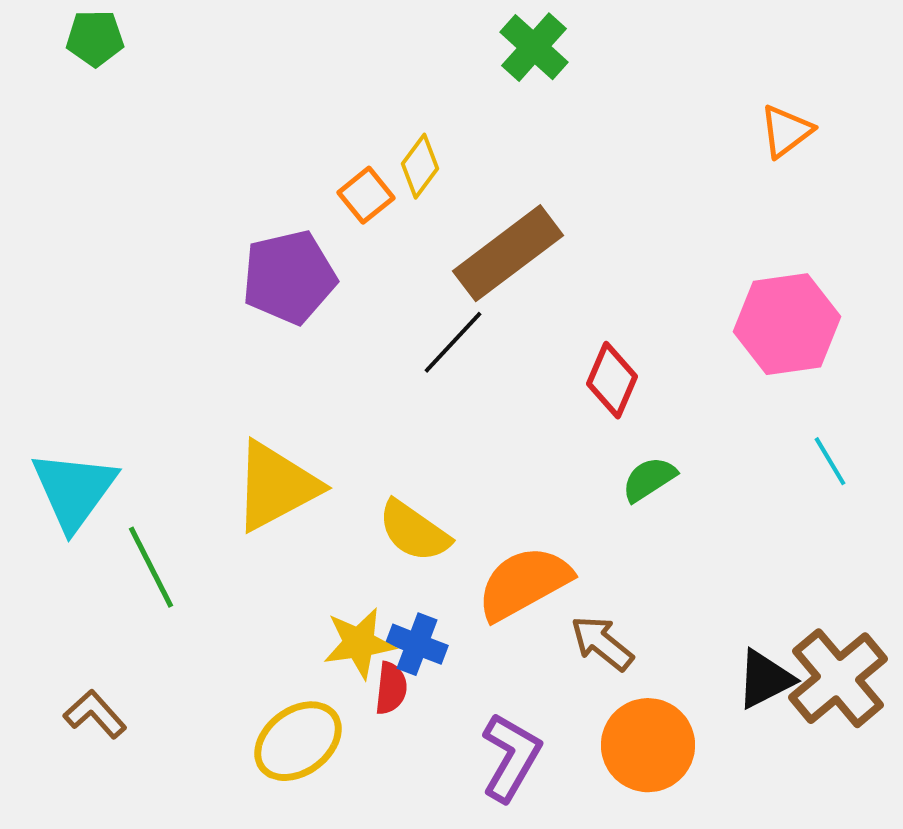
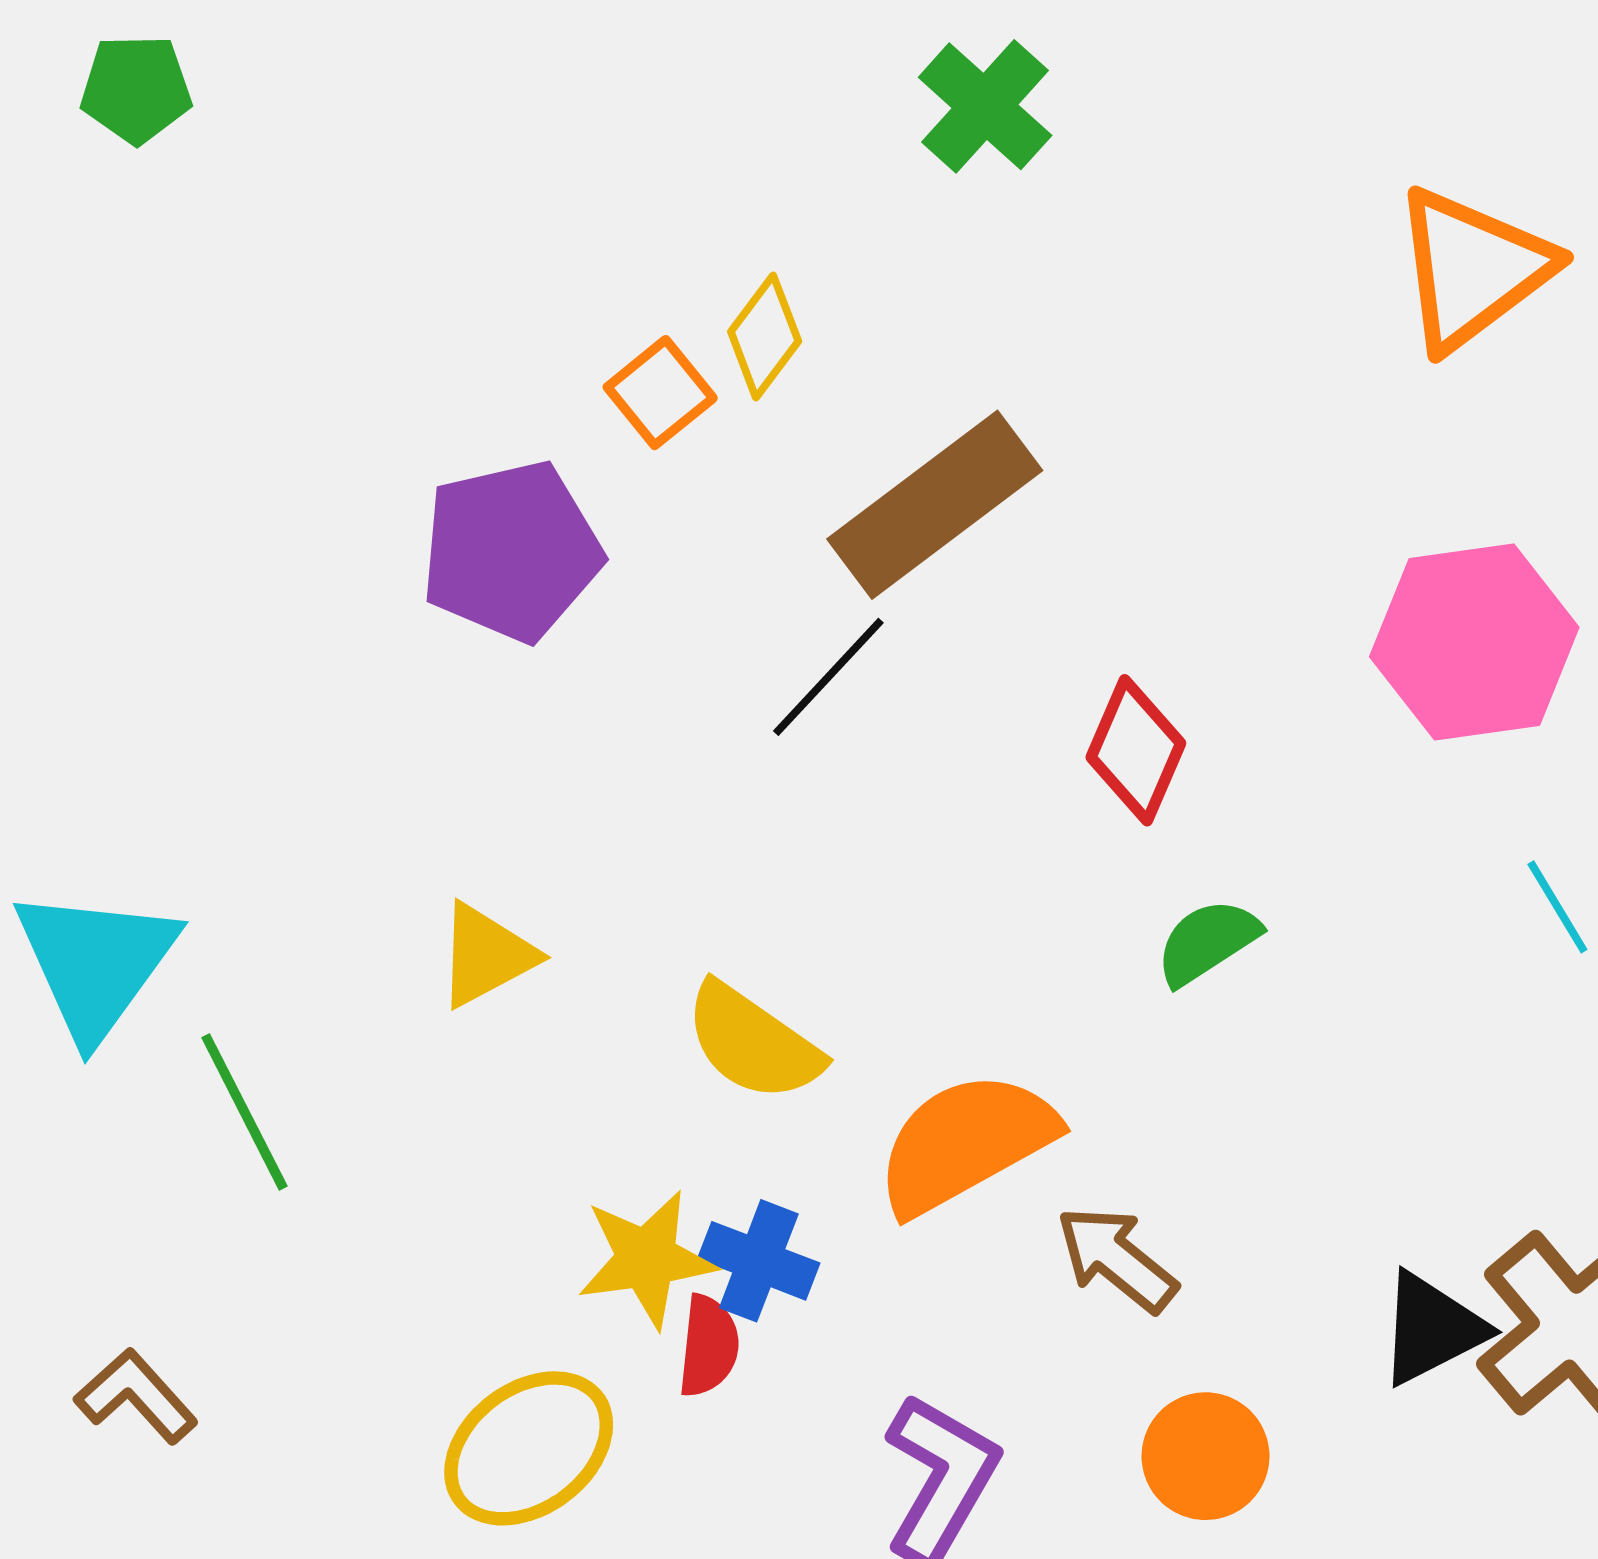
orange triangle: (786, 131) -> (1472, 269), size x1.6
yellow triangle: (276, 486) -> (486, 955), size x0.6
orange circle: (648, 745) -> (1205, 1456), size x0.7

